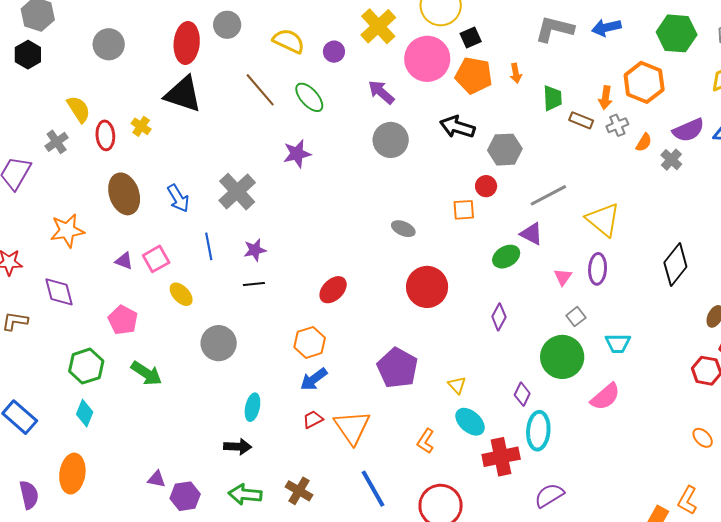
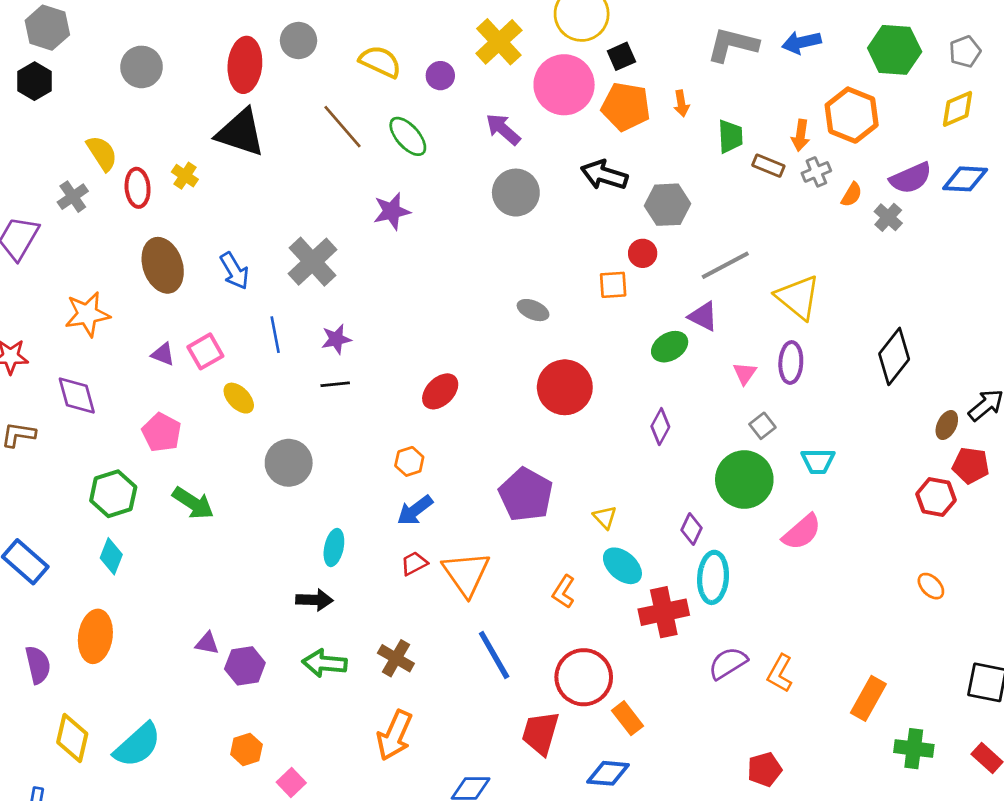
orange hexagon: (310, 342) -> (409, 461), size x0.7
orange L-shape: (687, 500) -> (780, 673), moved

